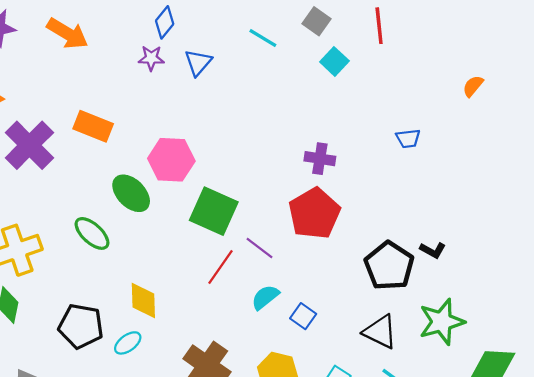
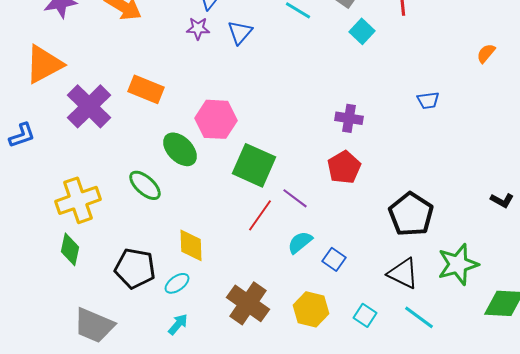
red pentagon: (314, 213) -> (344, 167), size x0.7
black L-shape: (433, 250) -> (502, 200), moved

